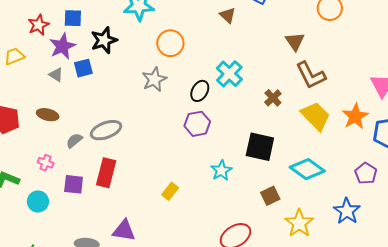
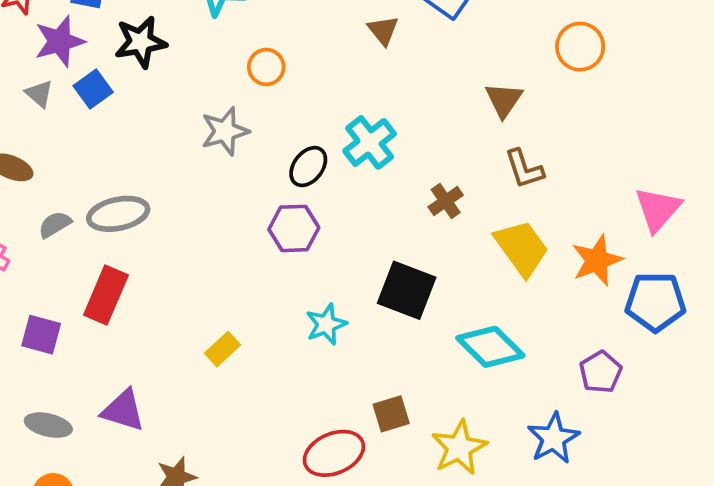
orange circle: (170, 43) -> (266, 67), size x0.7
blue square: (83, 68) -> (93, 89), turned -30
brown L-shape: (311, 75) -> (524, 169), size x0.7
purple square: (74, 184) -> (41, 335), moved
brown square: (270, 196) -> (391, 414), moved

